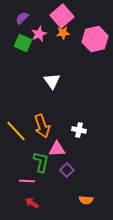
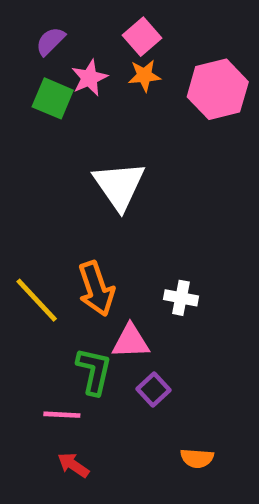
pink square: (62, 16) -> (142, 37), size x0.7
white triangle: (52, 81) -> (119, 186), size x1.4

